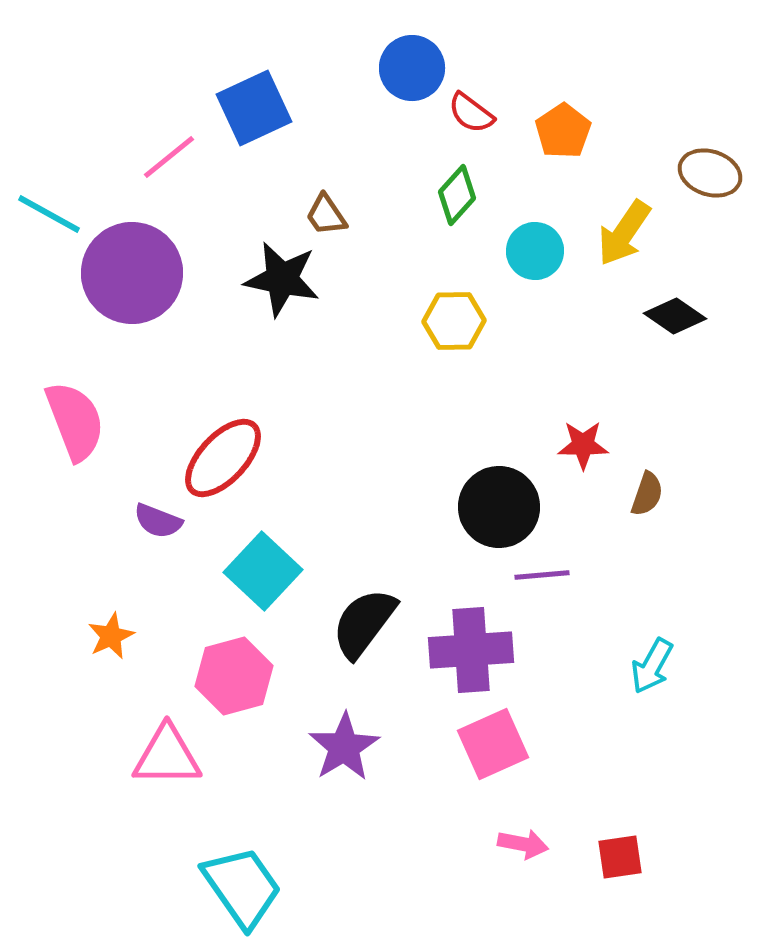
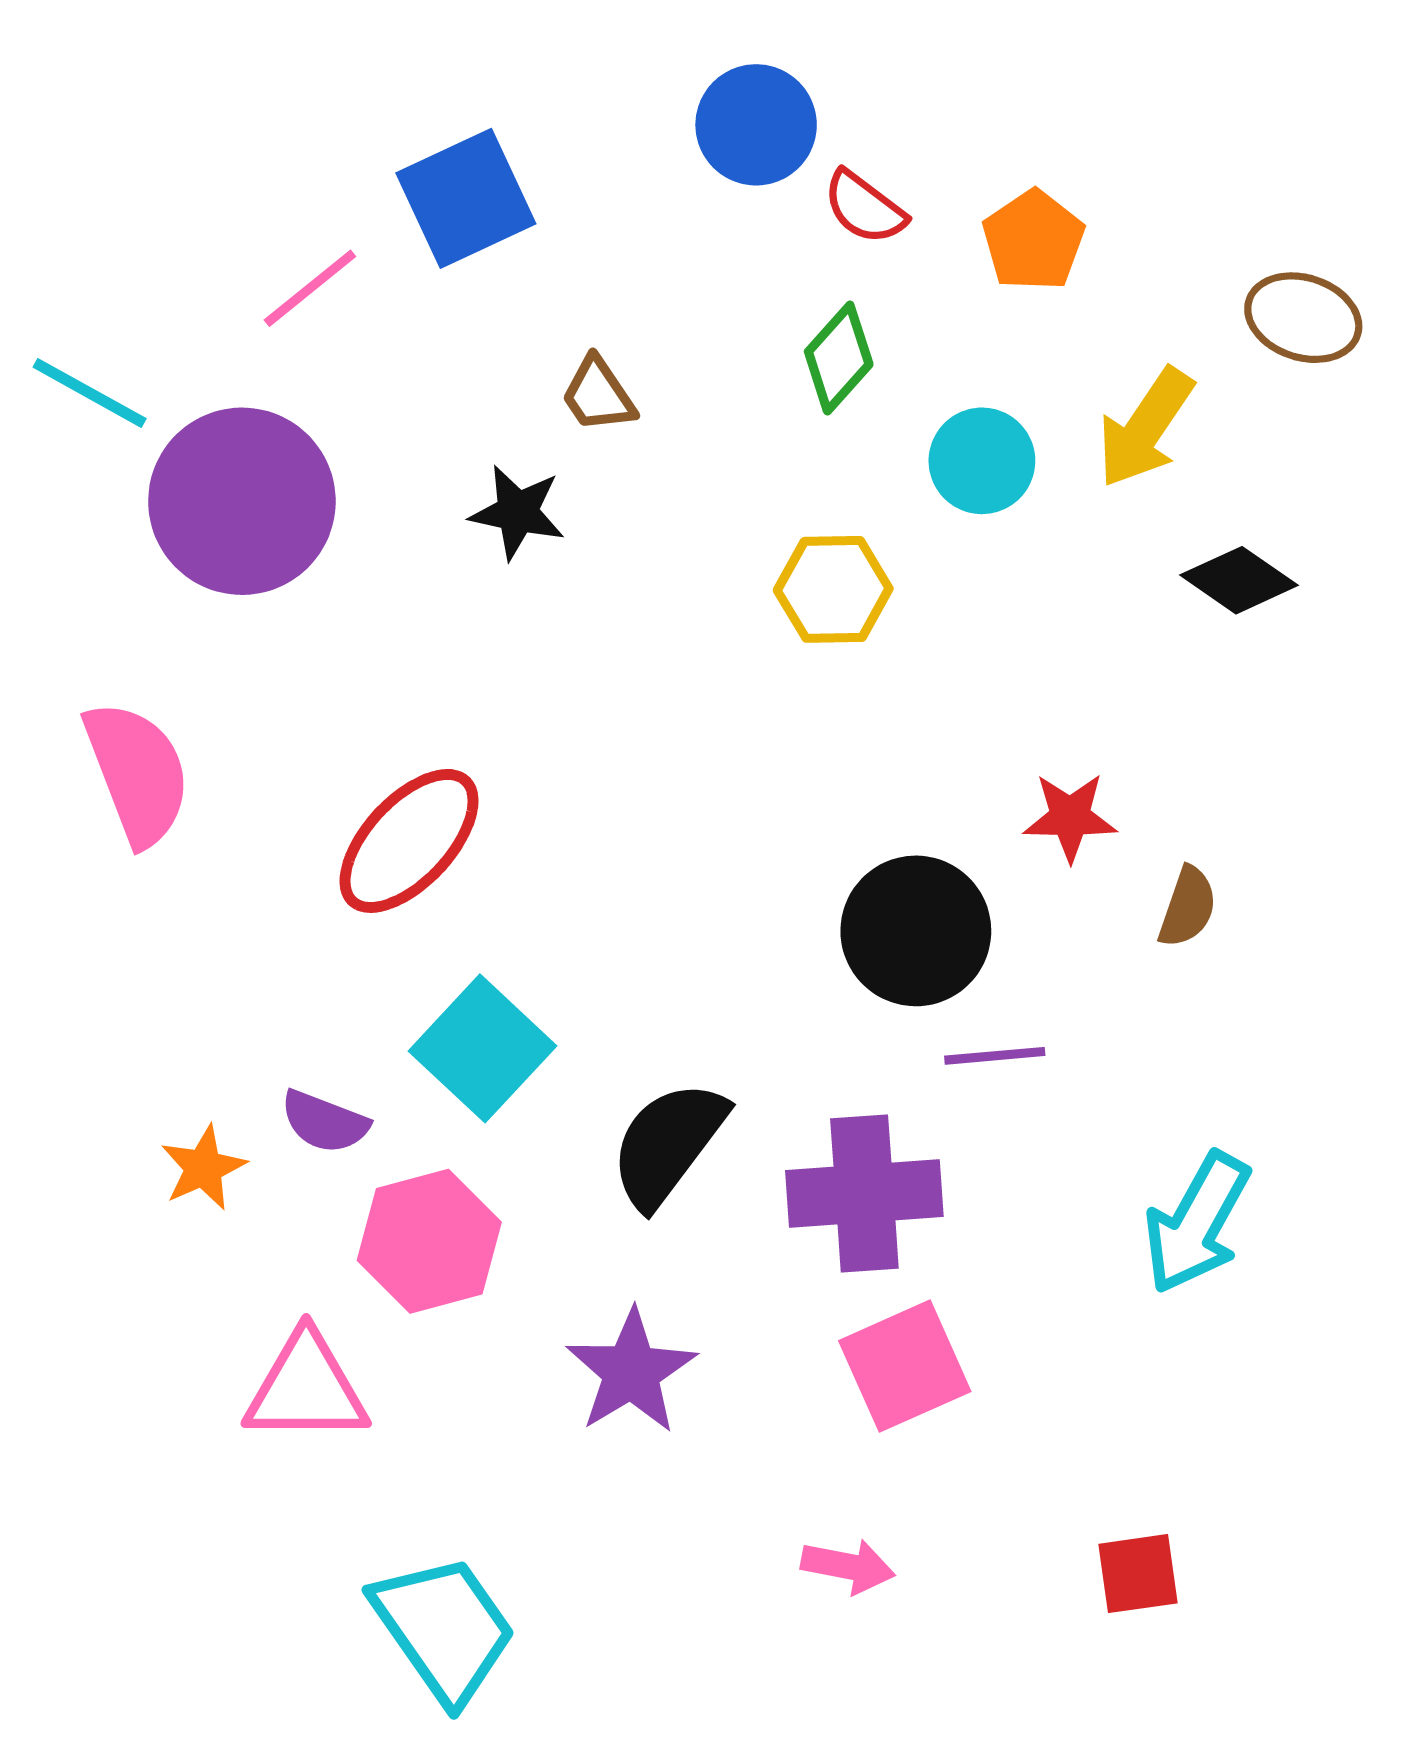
black star: (282, 279) -> (517, 512), size x0.7
purple semicircle: (158, 521) -> (325, 1122), moved
cyan arrow: (652, 666) -> (1197, 1223), size x1.4
pink arrow: (523, 844) -> (848, 1566), moved

